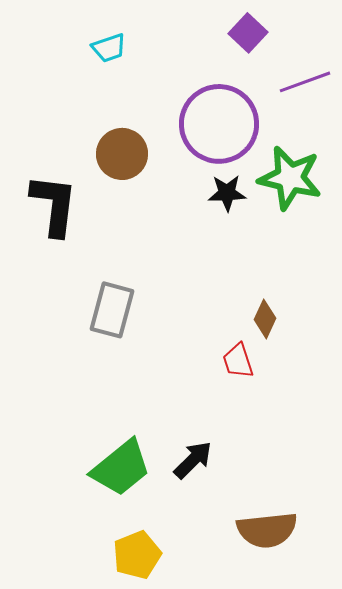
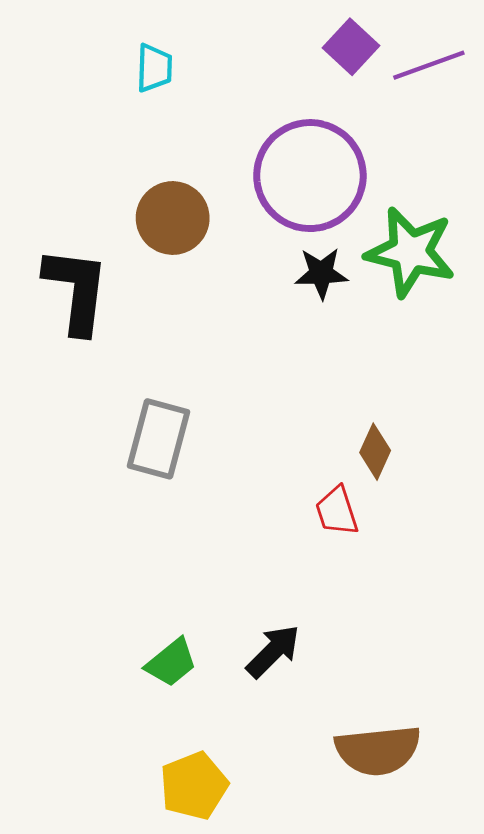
cyan trapezoid: (109, 48) -> (154, 68), turned -69
purple line: (305, 82) -> (429, 65), moved
green trapezoid: (121, 468) -> (171, 663), size x0.6

